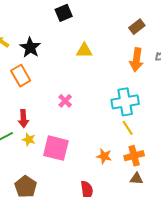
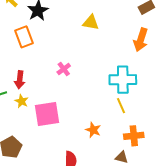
pink square: (56, 148) -> (47, 114), turned -32
orange cross: (134, 156) -> (134, 136), moved

